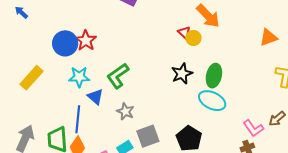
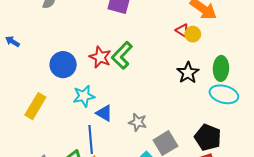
red star: (86, 41) -> (100, 57), moved
green L-shape: (118, 76) -> (122, 55), moved

